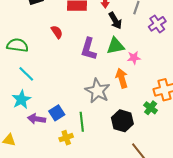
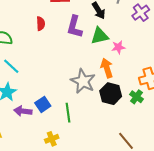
red semicircle: (57, 32) -> (41, 24), turned 32
purple L-shape: (89, 49) -> (75, 27), moved
black hexagon: (122, 121) -> (111, 94), moved
yellow cross: (66, 138) -> (52, 139), moved

